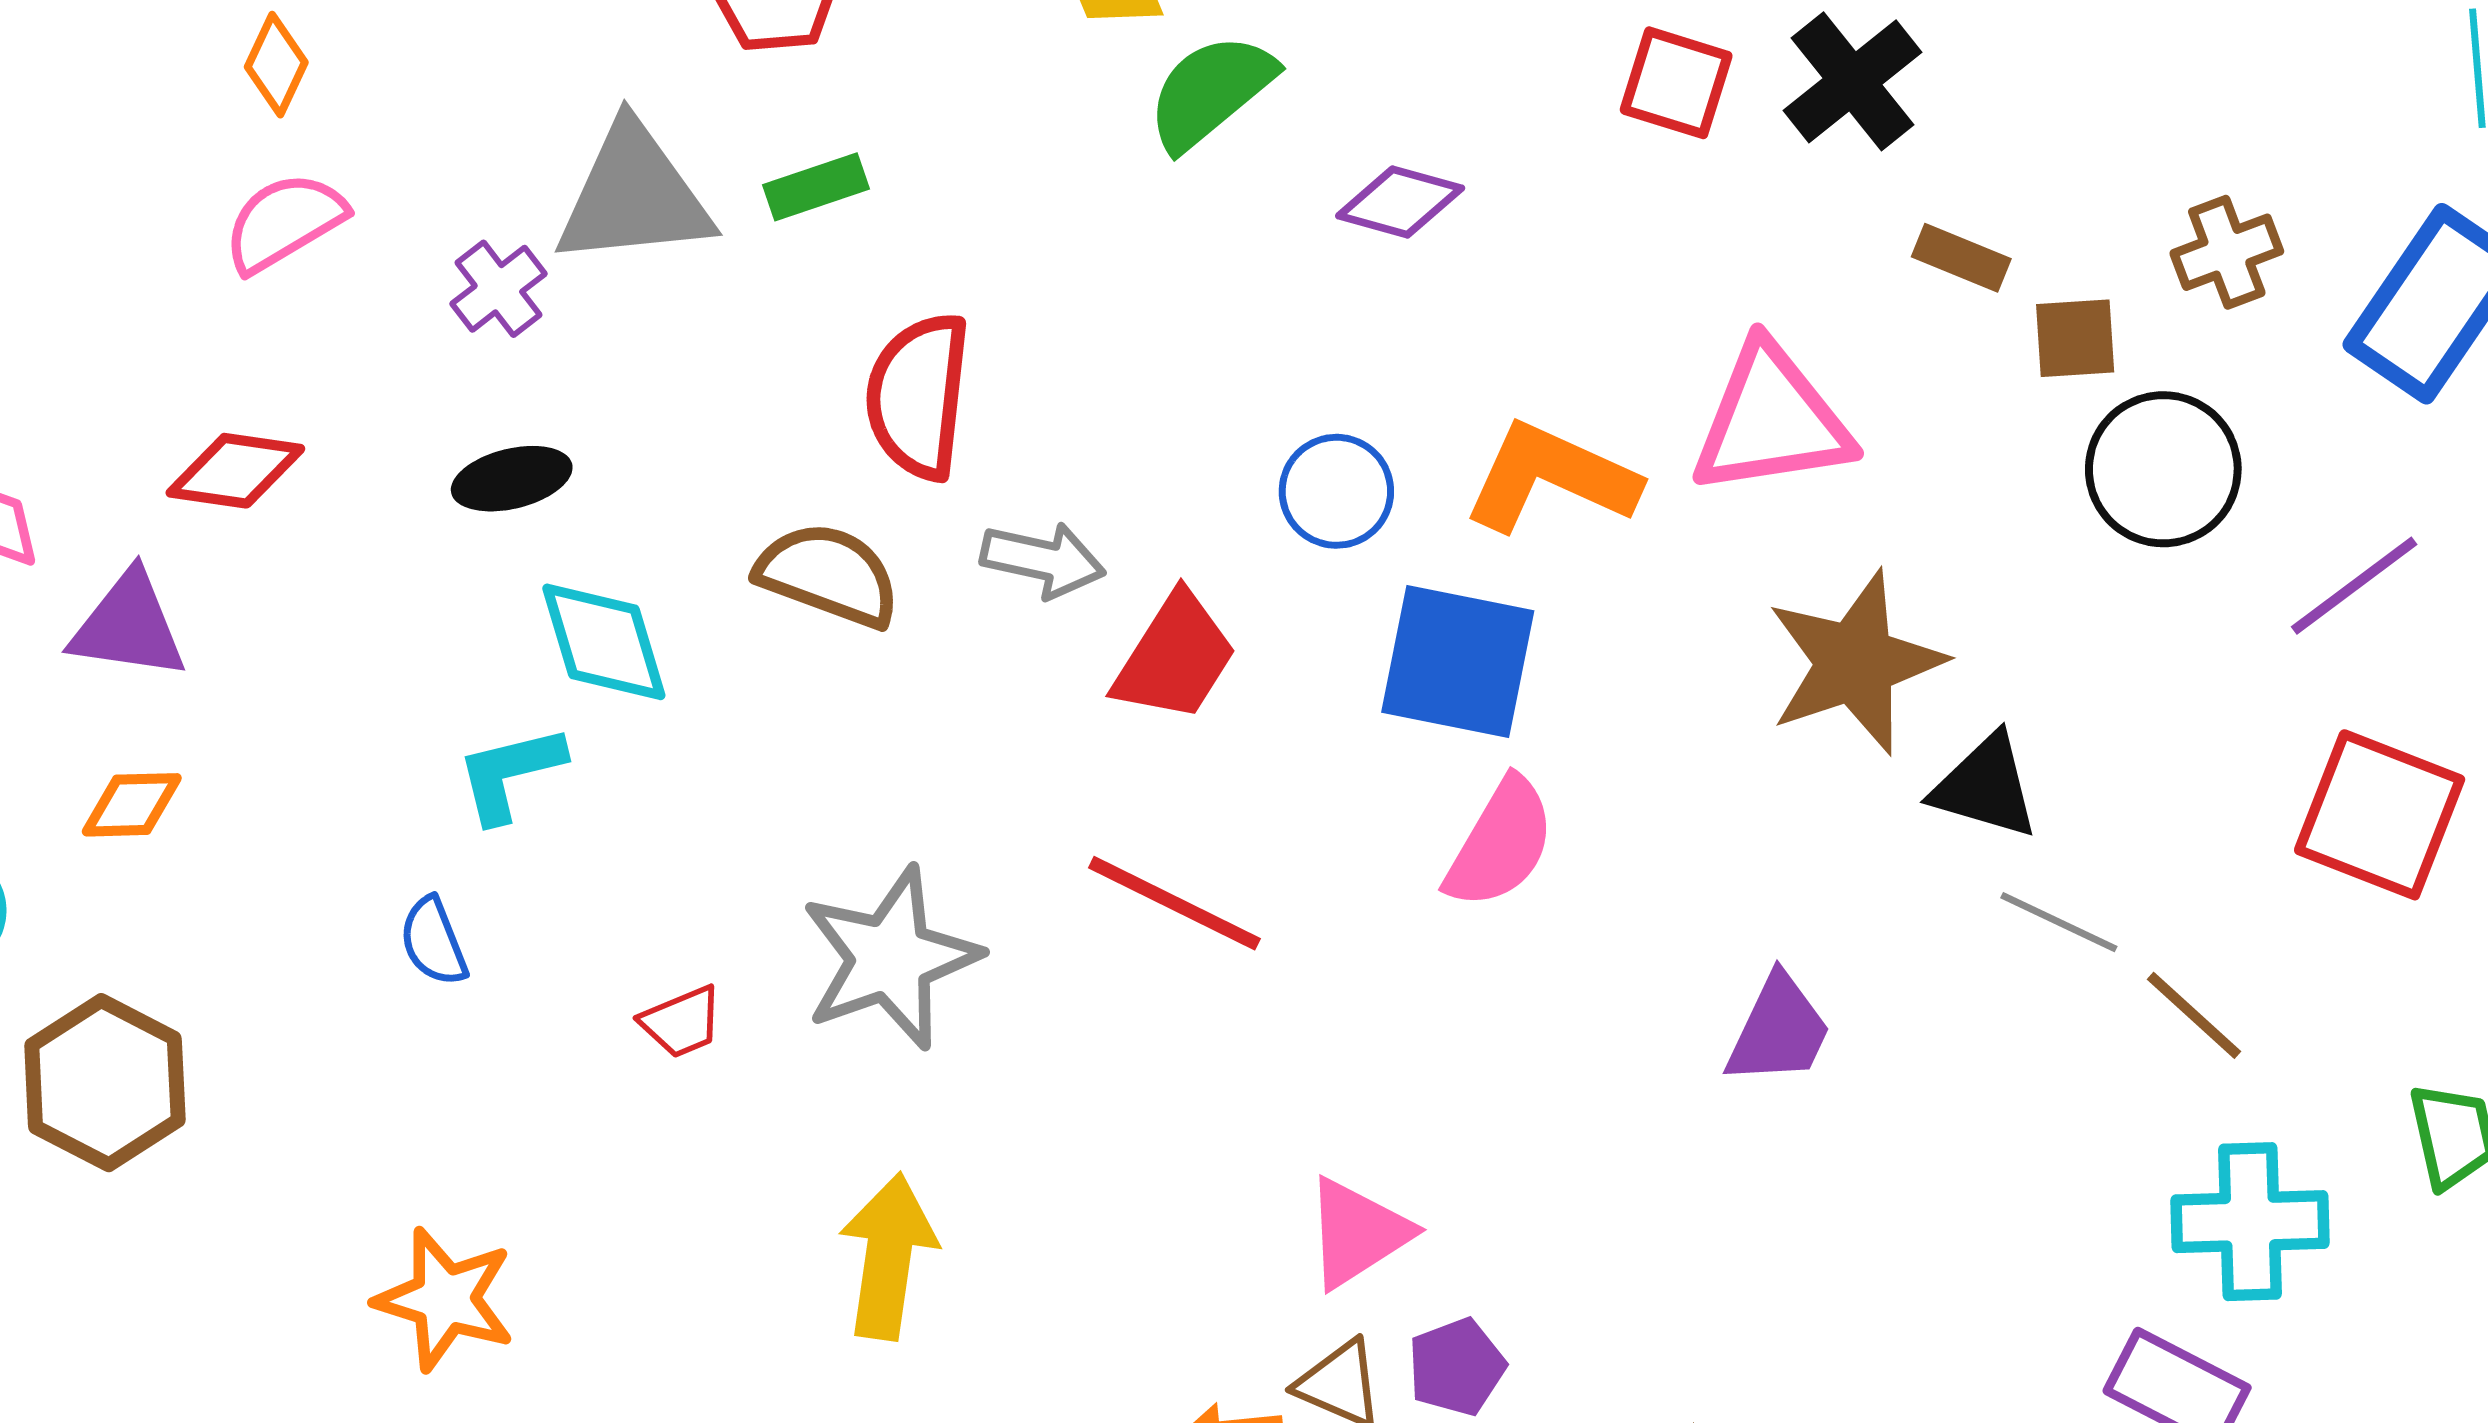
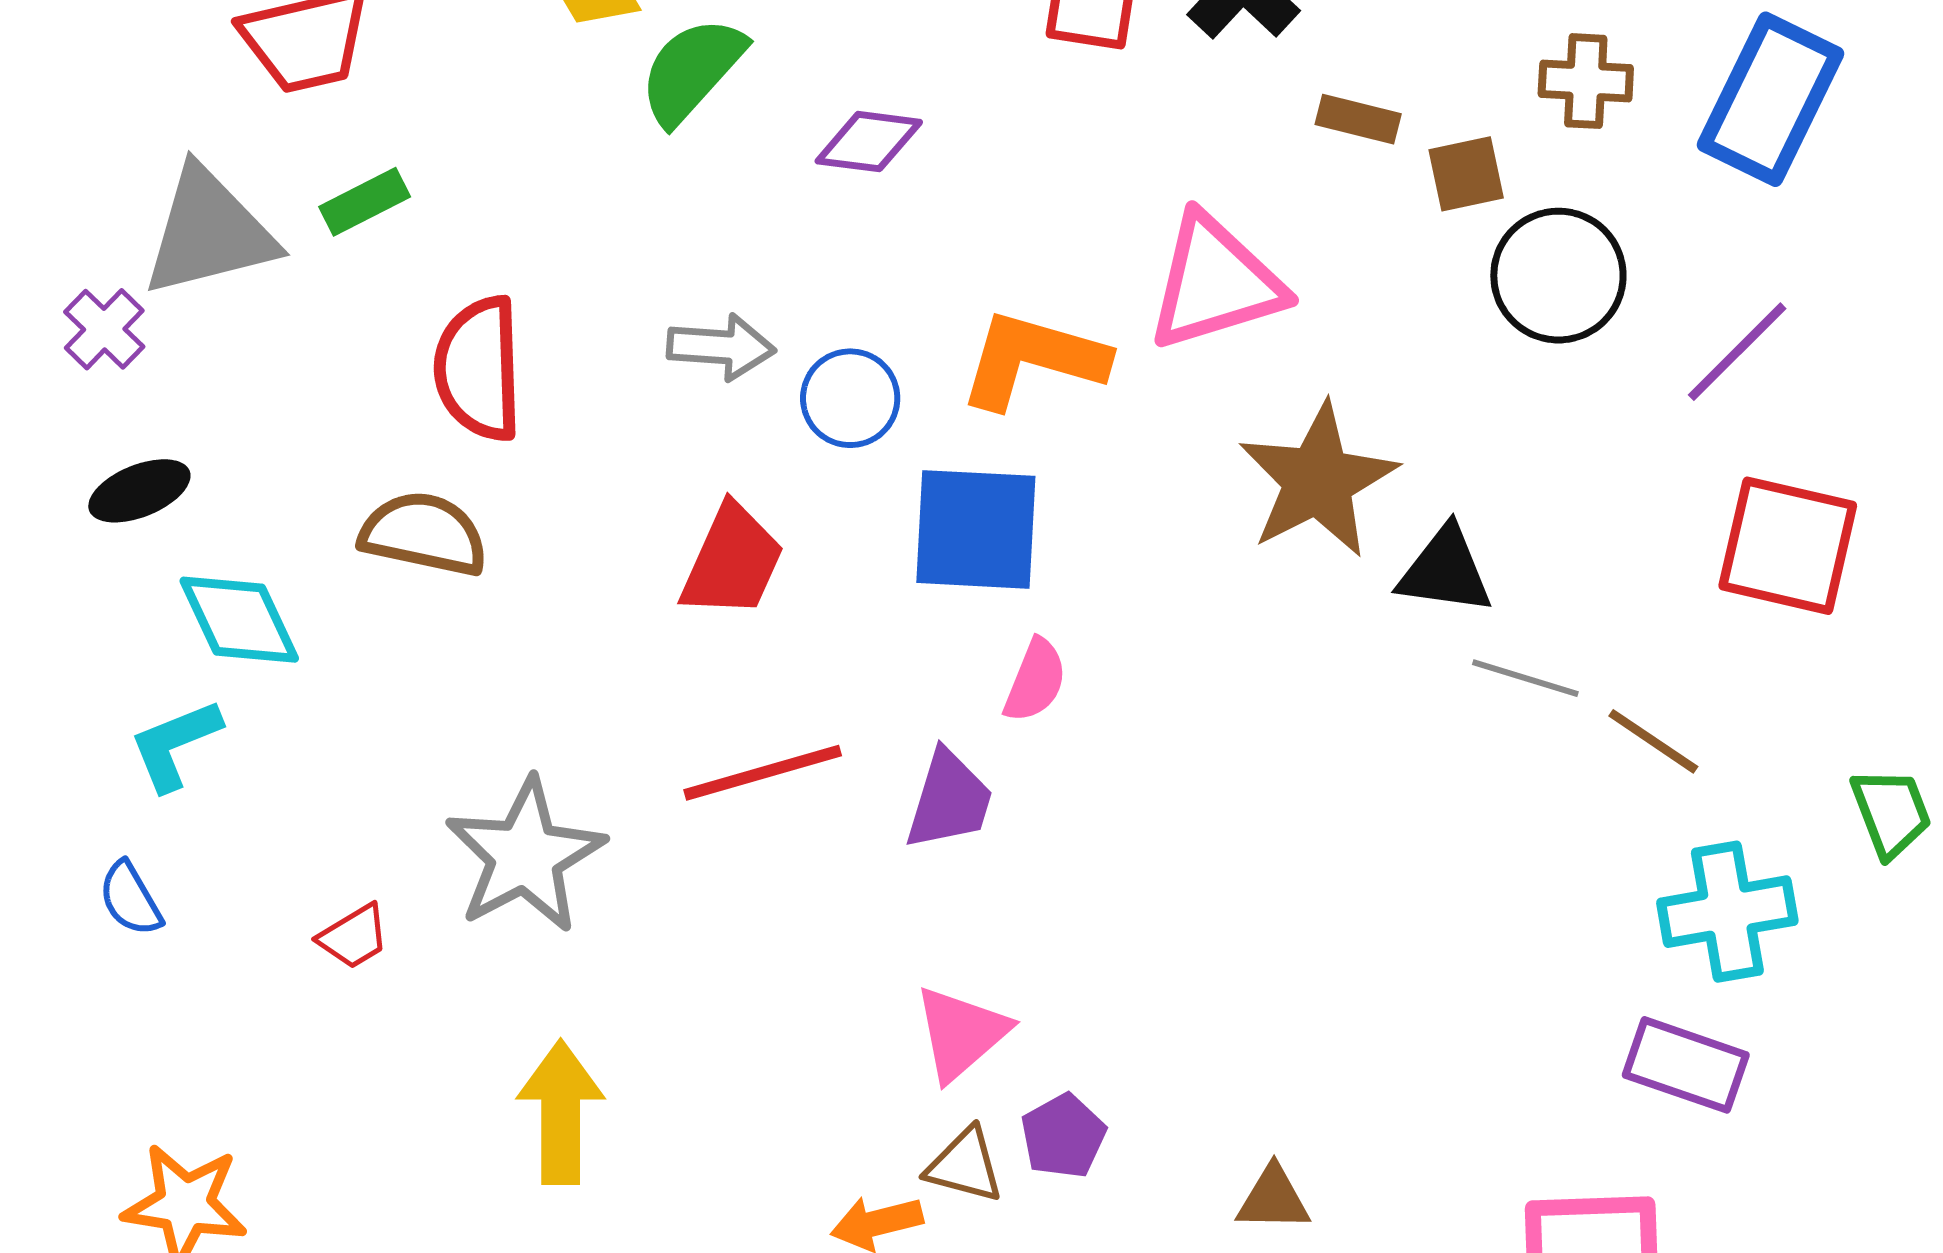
brown cross: (2227, 252) -> (1586, 81), turned 32
gray arrow: (1043, 560) -> (721, 347), moved
pink semicircle: (1500, 843) -> (1035, 681), size x0.7
red line: (1174, 903) -> (763, 773), turned -34
purple trapezoid: (1779, 1030) -> (949, 800), moved

